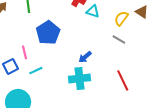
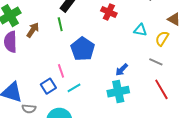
cyan triangle: (93, 11) -> (140, 30), moved
yellow semicircle: (121, 18) -> (162, 39), moved
gray line: (119, 40) -> (156, 62), moved

